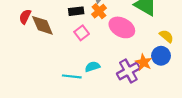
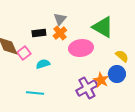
pink ellipse: (122, 27) -> (81, 48), turned -35
pink square: (82, 33) -> (24, 53), moved
cyan semicircle: (92, 67) -> (43, 64), moved

